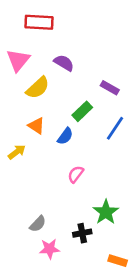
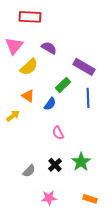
purple rectangle: (110, 88) -> (84, 67), size x1.5
blue line: (115, 128) -> (88, 98), turned -36
pink semicircle: (76, 174) -> (58, 133), turned -64
black cross: (82, 233) -> (55, 165), moved, turned -32
pink star: (50, 249) -> (49, 198), moved

